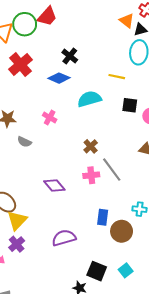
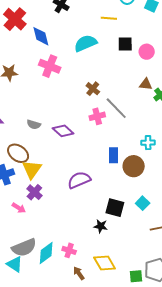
blue diamond: (59, 78) -> (41, 36), moved, turned 60
pink cross: (50, 117) -> (50, 66), size x1.5
gray semicircle: (24, 142) -> (34, 124), moved

